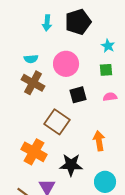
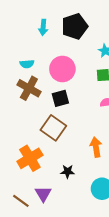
black square: (78, 95) -> (60, 98), moved
orange cross: (34, 152) -> (30, 158), turned 30
black star: (71, 165) -> (68, 171), size x0.6

